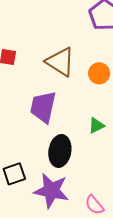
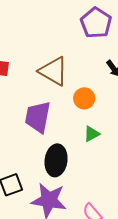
orange circle: (99, 73) -> (84, 98), moved

